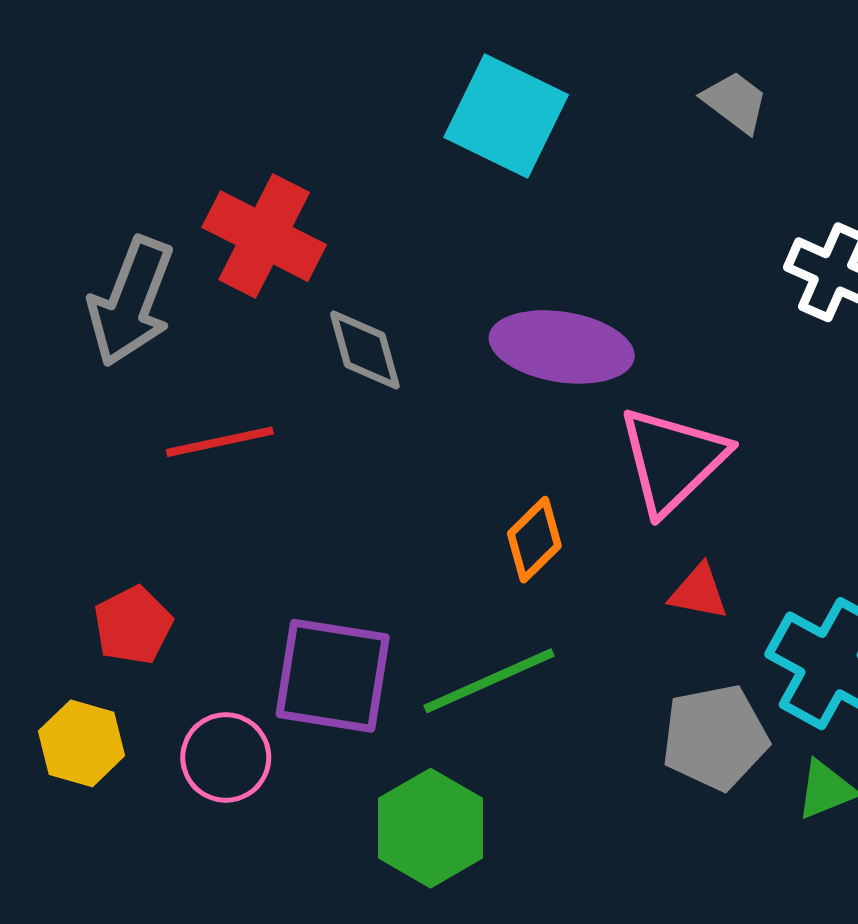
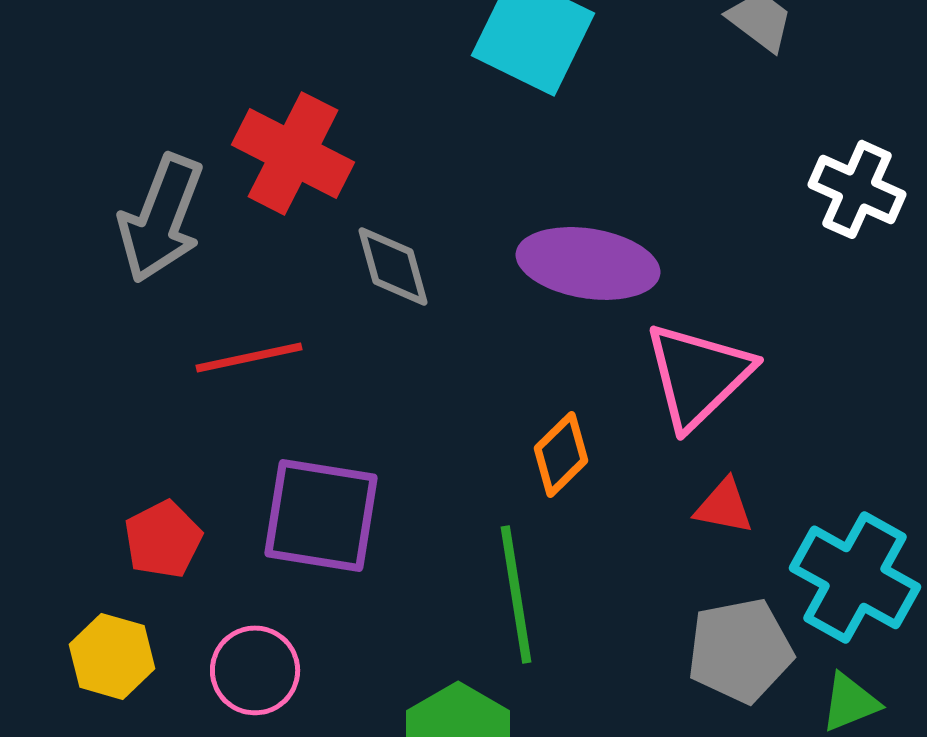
purple square: (333, 676) -> (321, 515), moved
green line: (489, 681) -> (516, 594), turned -75

